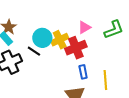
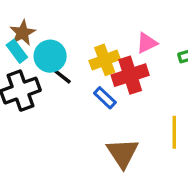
cyan circle: (42, 38) -> (50, 56), moved
blue rectangle: (83, 72) -> (105, 98), moved, turned -40

